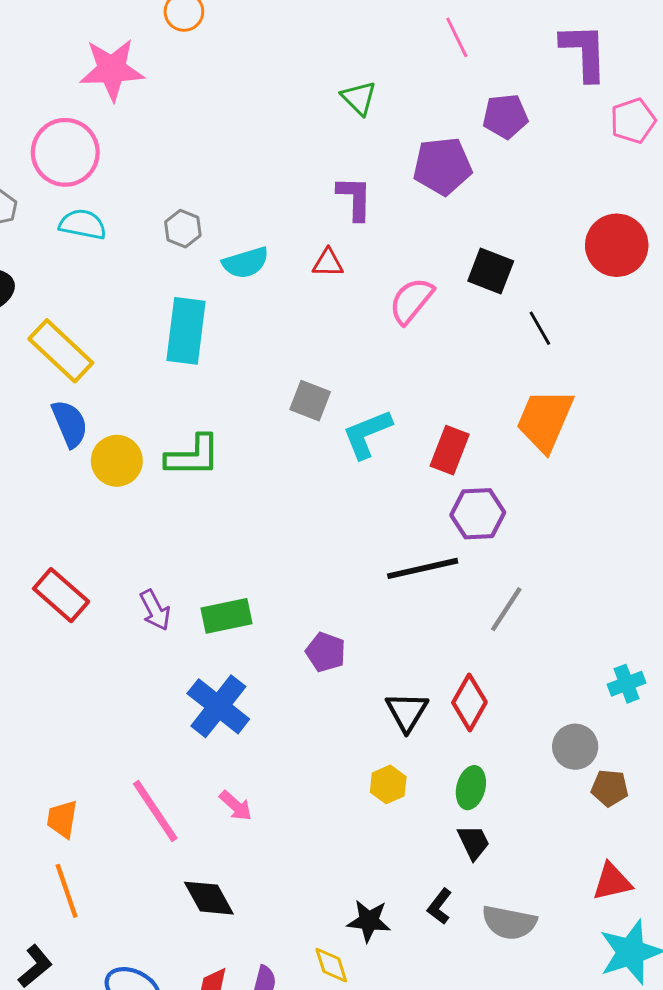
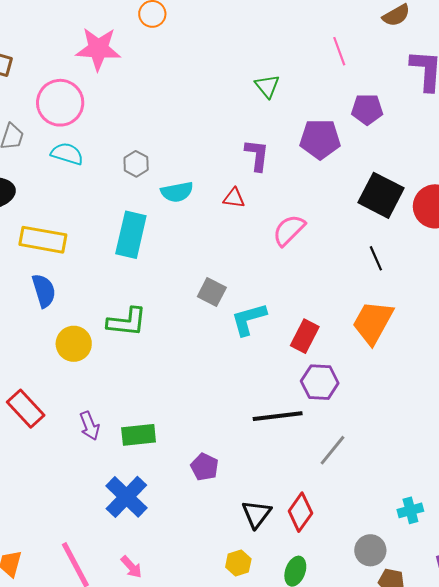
black square: (491, 271) -> (381, 195), moved, size x1.4
yellow rectangle: (61, 351) -> (43, 240), turned -39
yellow circle: (117, 461) -> (74, 344), moved

